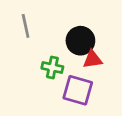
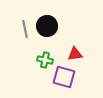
black circle: (80, 41) -> (47, 26), moved

